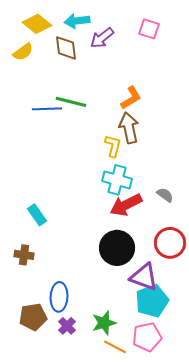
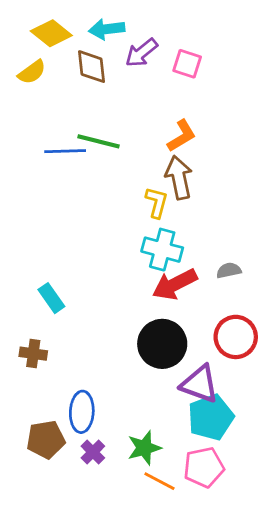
pink square: (149, 29) -> (187, 64), moved
gray semicircle: (165, 195) -> (229, 270), turned -48

